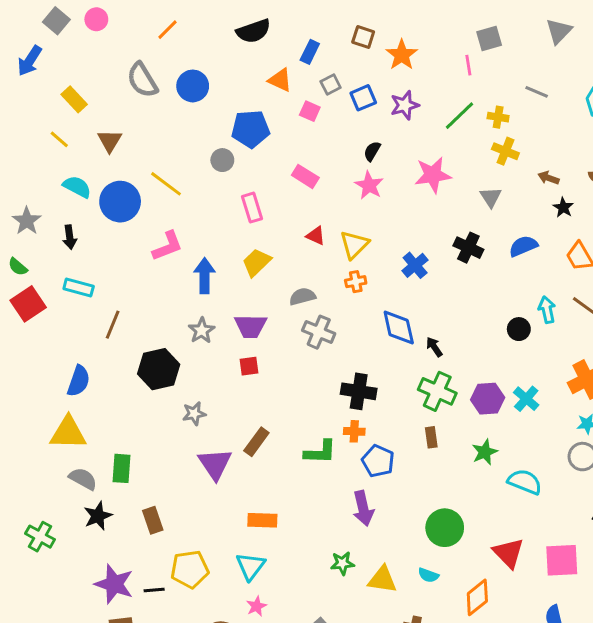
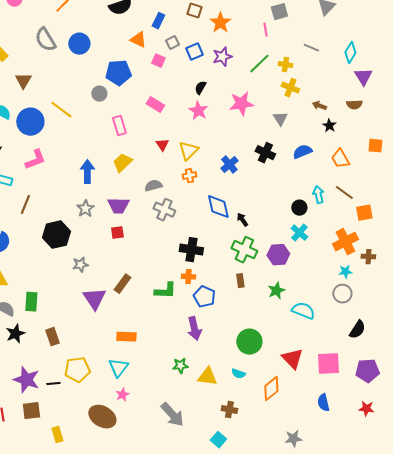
red triangle: (316, 236) -> (162, 145), turned 32
pink L-shape: (167, 246) -> (35, 160), moved
cyan cross: (526, 399) -> (299, 233), moved

